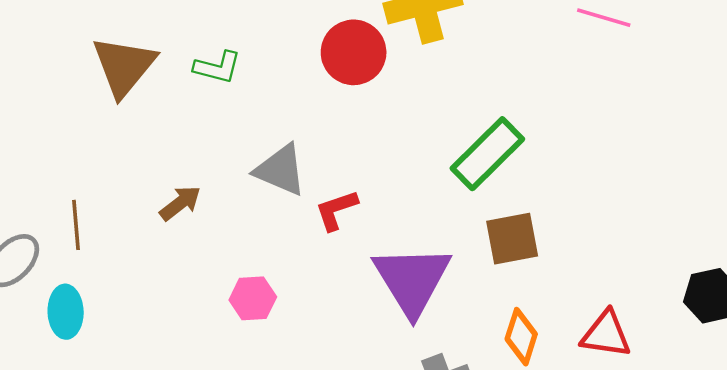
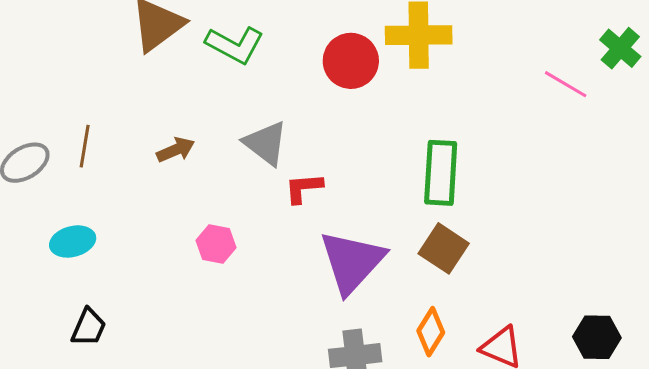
green L-shape: (217, 67) -> (235, 45), size x1.4
green rectangle: (487, 154) -> (441, 173), turned -56
brown square: (512, 239) -> (444, 248), turned 30
cyan ellipse: (66, 312) -> (73, 241), moved, turned 63

